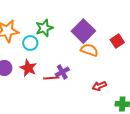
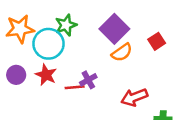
cyan circle: (30, 43) -> (48, 44), size x1.6
orange semicircle: (89, 50) -> (122, 52), turned 126
red arrow: (99, 86) -> (134, 97), size x1.5

